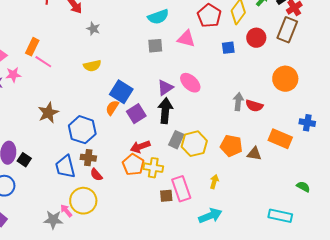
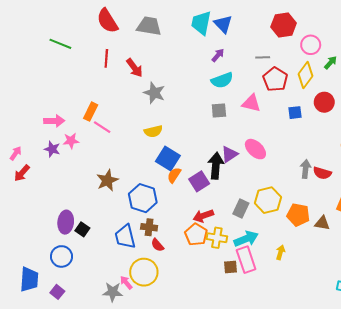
gray star: (93, 29) -> (154, 93), size x1.5
blue square: (121, 92) -> (168, 158), moved
black arrow: (165, 111) -> (216, 166), moved
yellow hexagon: (194, 144) -> (268, 200), moved
cyan arrow: (210, 216) -> (246, 239), moved

